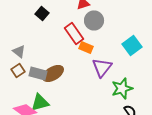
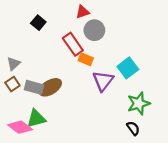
cyan square: (132, 45) -> (128, 68), moved
gray triangle: (19, 51) -> (14, 64), turned 40
green star: (122, 88) -> (139, 103), moved

